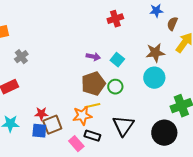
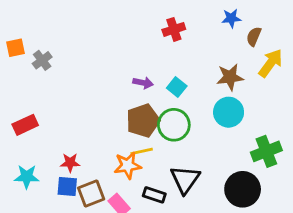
gray cross: (21, 57) -> (42, 60), moved
green circle: (115, 87) -> (174, 125), size x1.5
brown square: (52, 125) -> (91, 193), moved
black rectangle: (92, 136) -> (154, 195), moved

